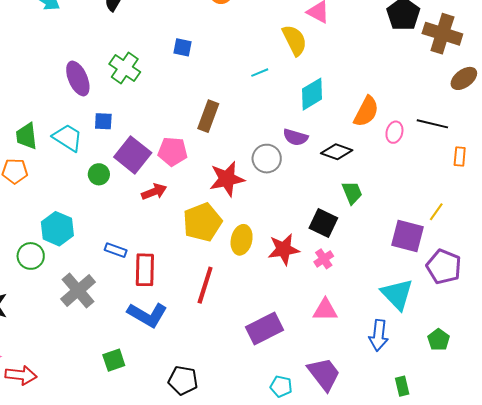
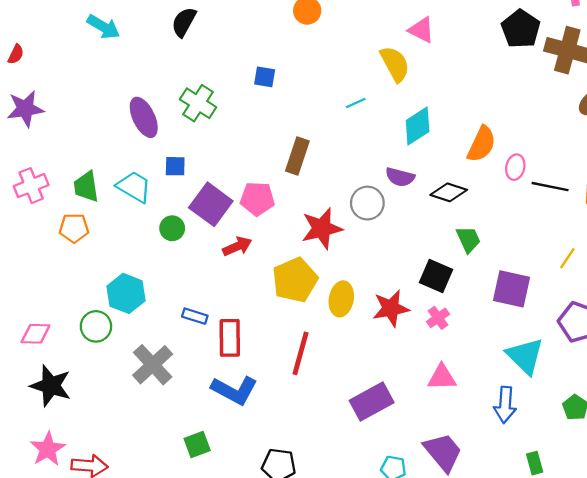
black line: (432, 124) -> (550, 187), moved
purple square: (408, 236) -> (511, 289), moved

